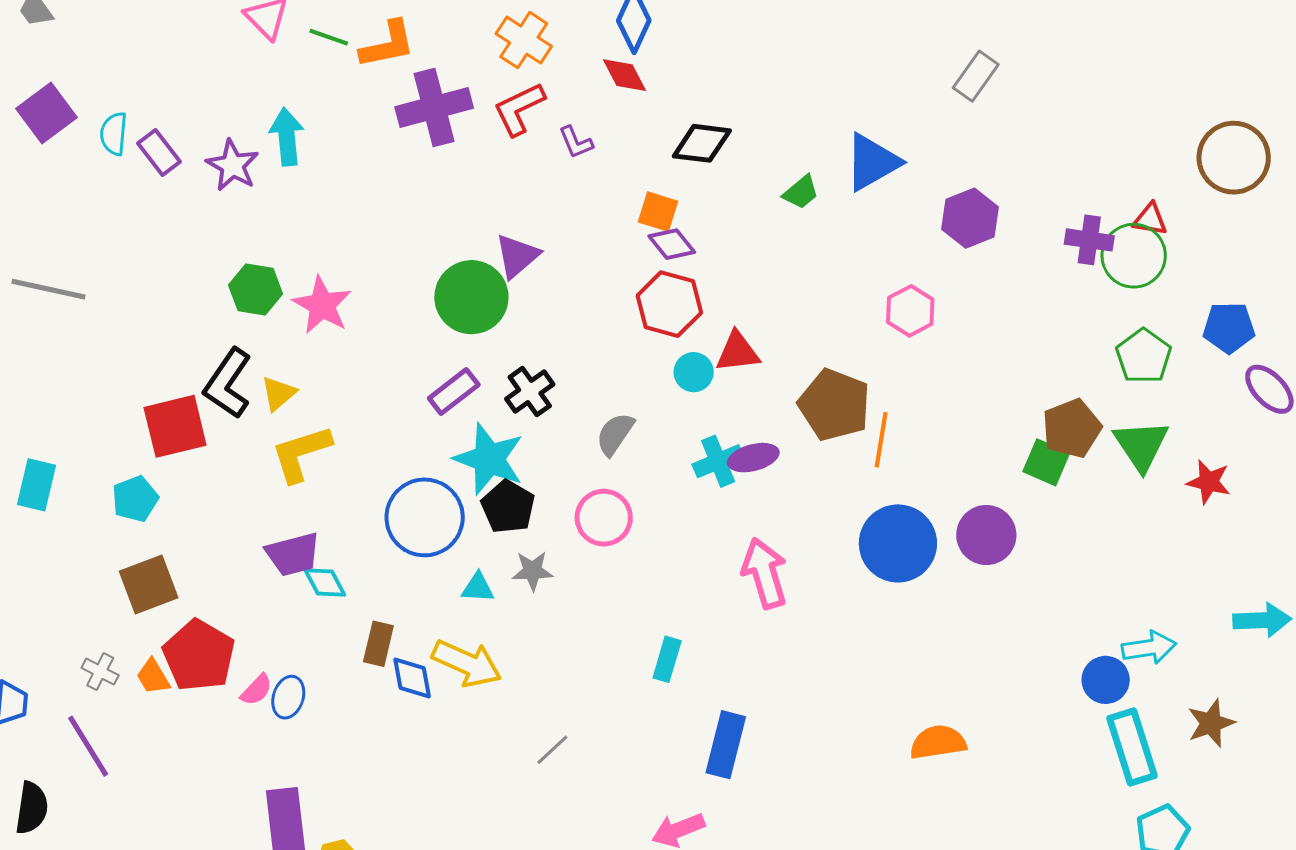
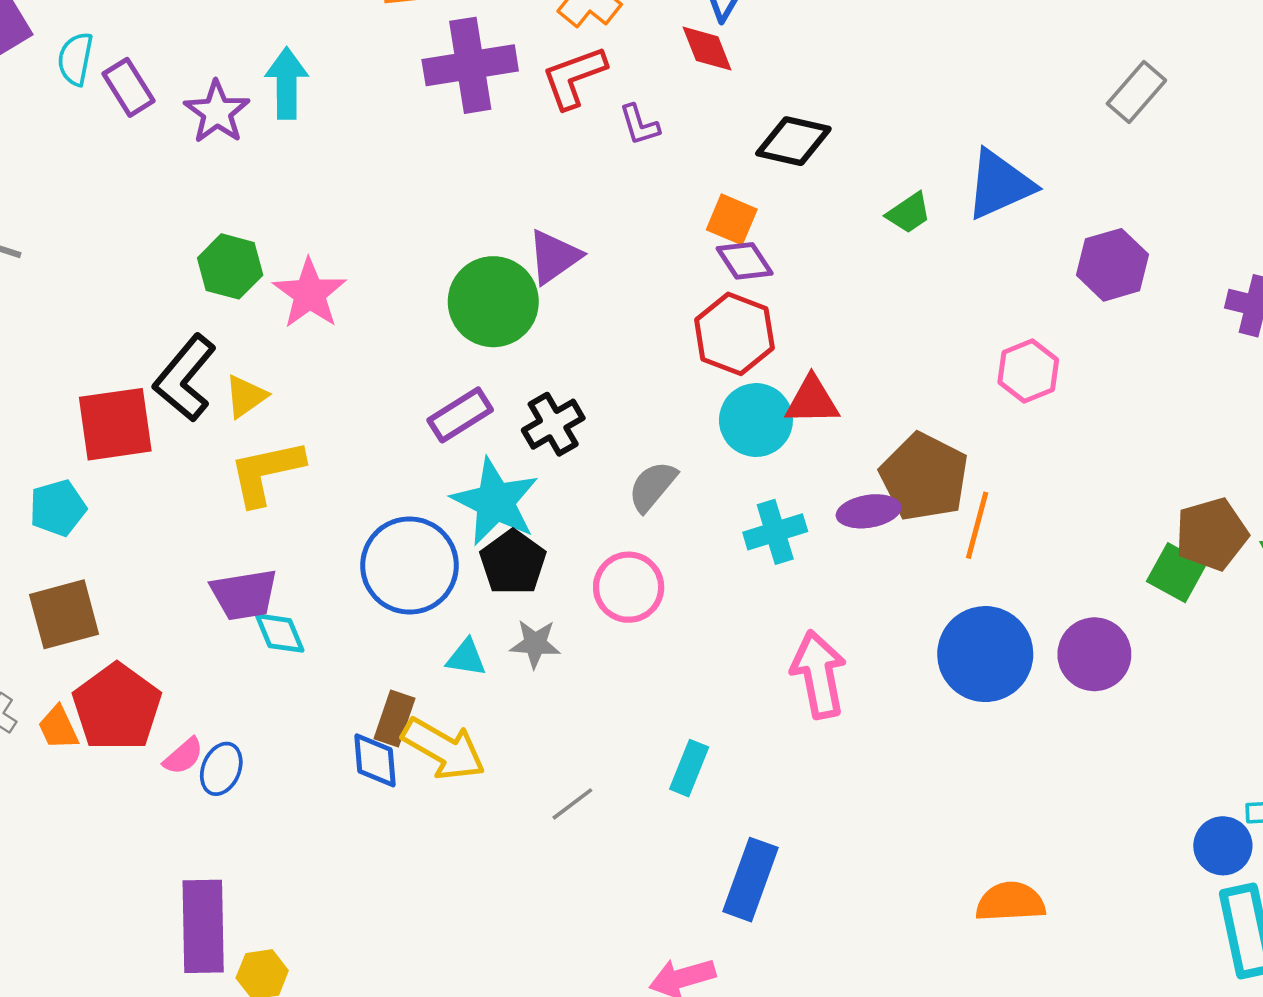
cyan circle: (694, 372) -> (756, 420), size x1.5
purple ellipse: (753, 458) -> (869, 511), moved
brown rectangle: (378, 644) -> (394, 718), moved
gray line: (552, 750) -> (572, 804), moved

